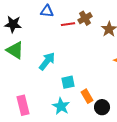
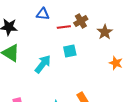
cyan square: (68, 82) -> (70, 51), moved

